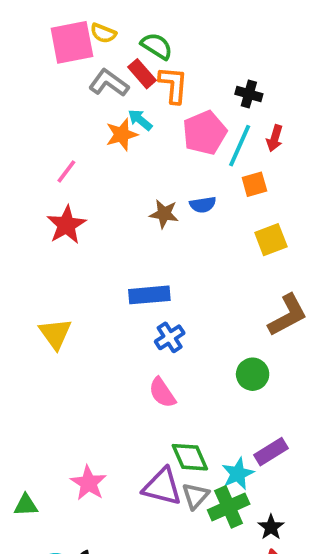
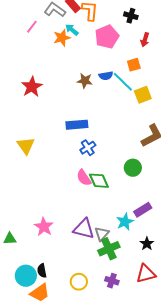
cyan line: (240, 146) -> (123, 82), moved, turned -70
pink line: (66, 171) -> (32, 27), moved
green diamond: (190, 457) -> (99, 181), moved
green cross: (229, 507) -> (109, 249), moved
black star: (271, 527) -> (147, 244), moved

